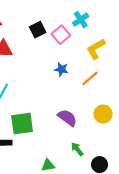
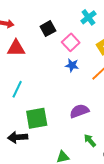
pink square: (61, 35) -> (71, 42), moved
purple semicircle: (67, 118) -> (79, 111), turned -54

